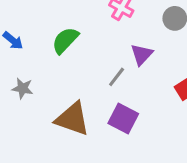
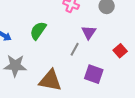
gray star: (23, 88) -> (15, 66), size x1.6
purple square: (123, 119) -> (94, 74), moved

